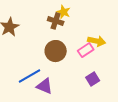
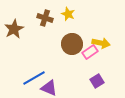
brown cross: (56, 21) -> (45, 18), moved
brown circle: (56, 51) -> (72, 44), moved

